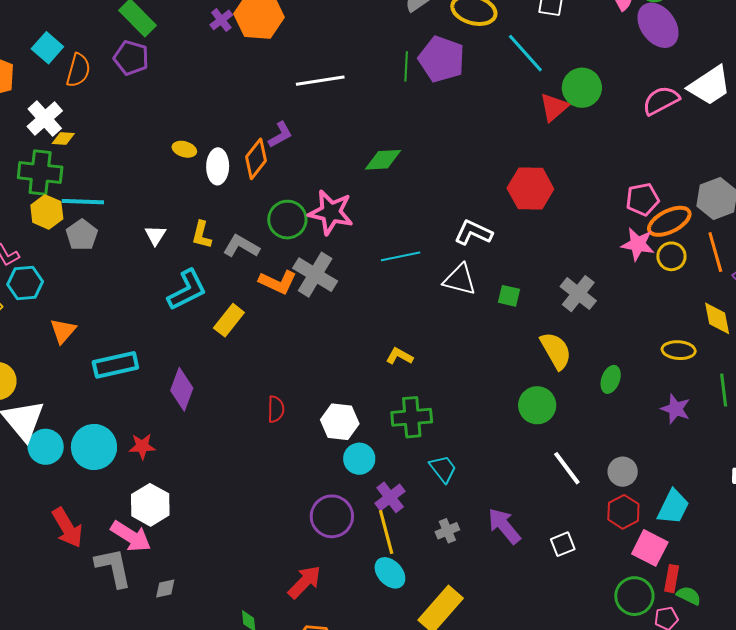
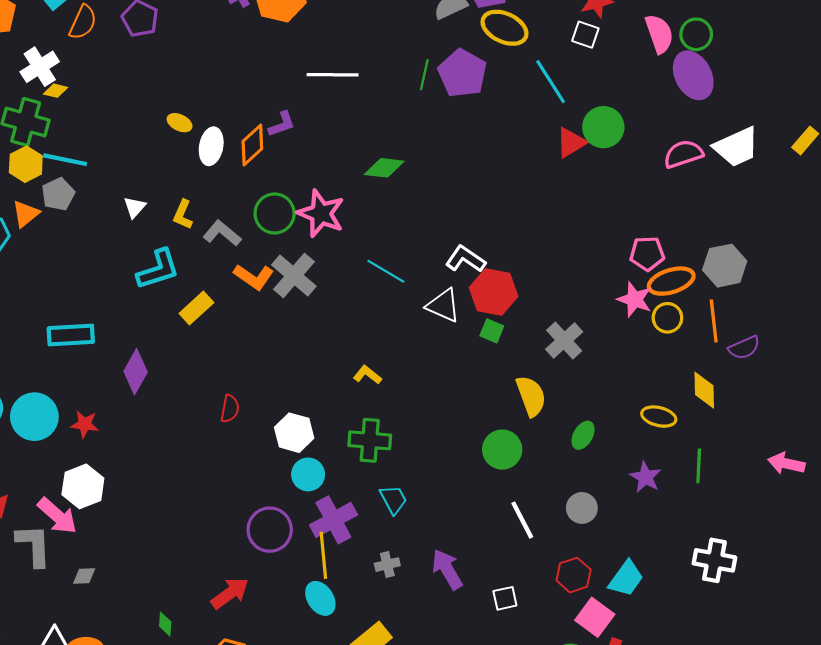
red hexagon: (530, 189) -> (494, 292), moved
cyan line: (401, 256) -> (386, 271), turned 33
orange triangle: (63, 331) -> (26, 214), moved
gray circle: (623, 472) -> (582, 508), moved
purple cross: (390, 497) -> (333, 520), size x1.4

